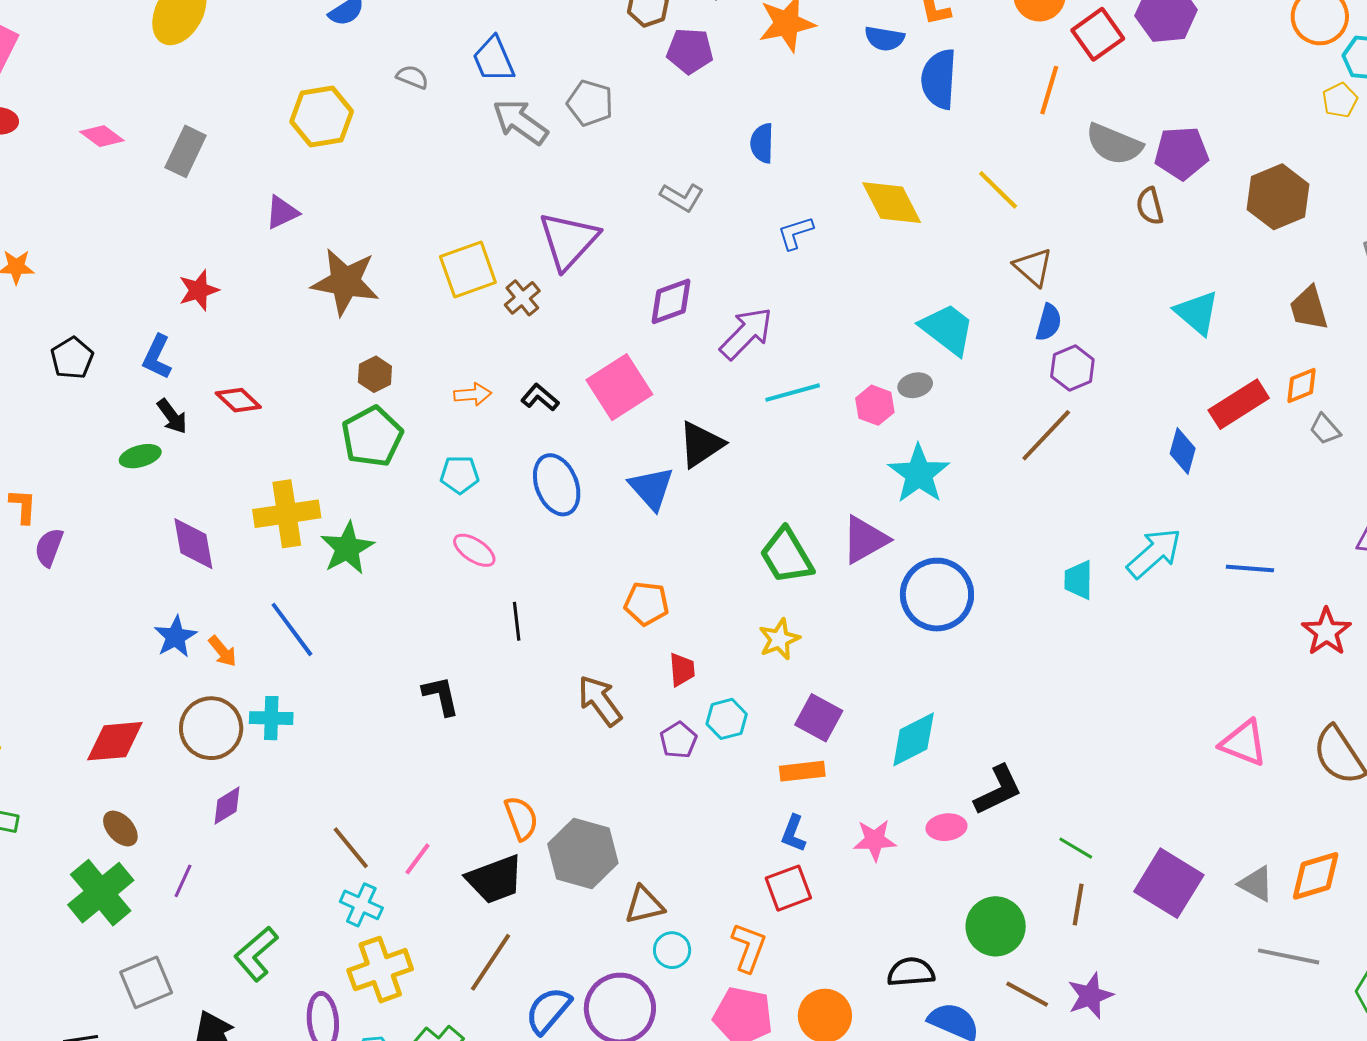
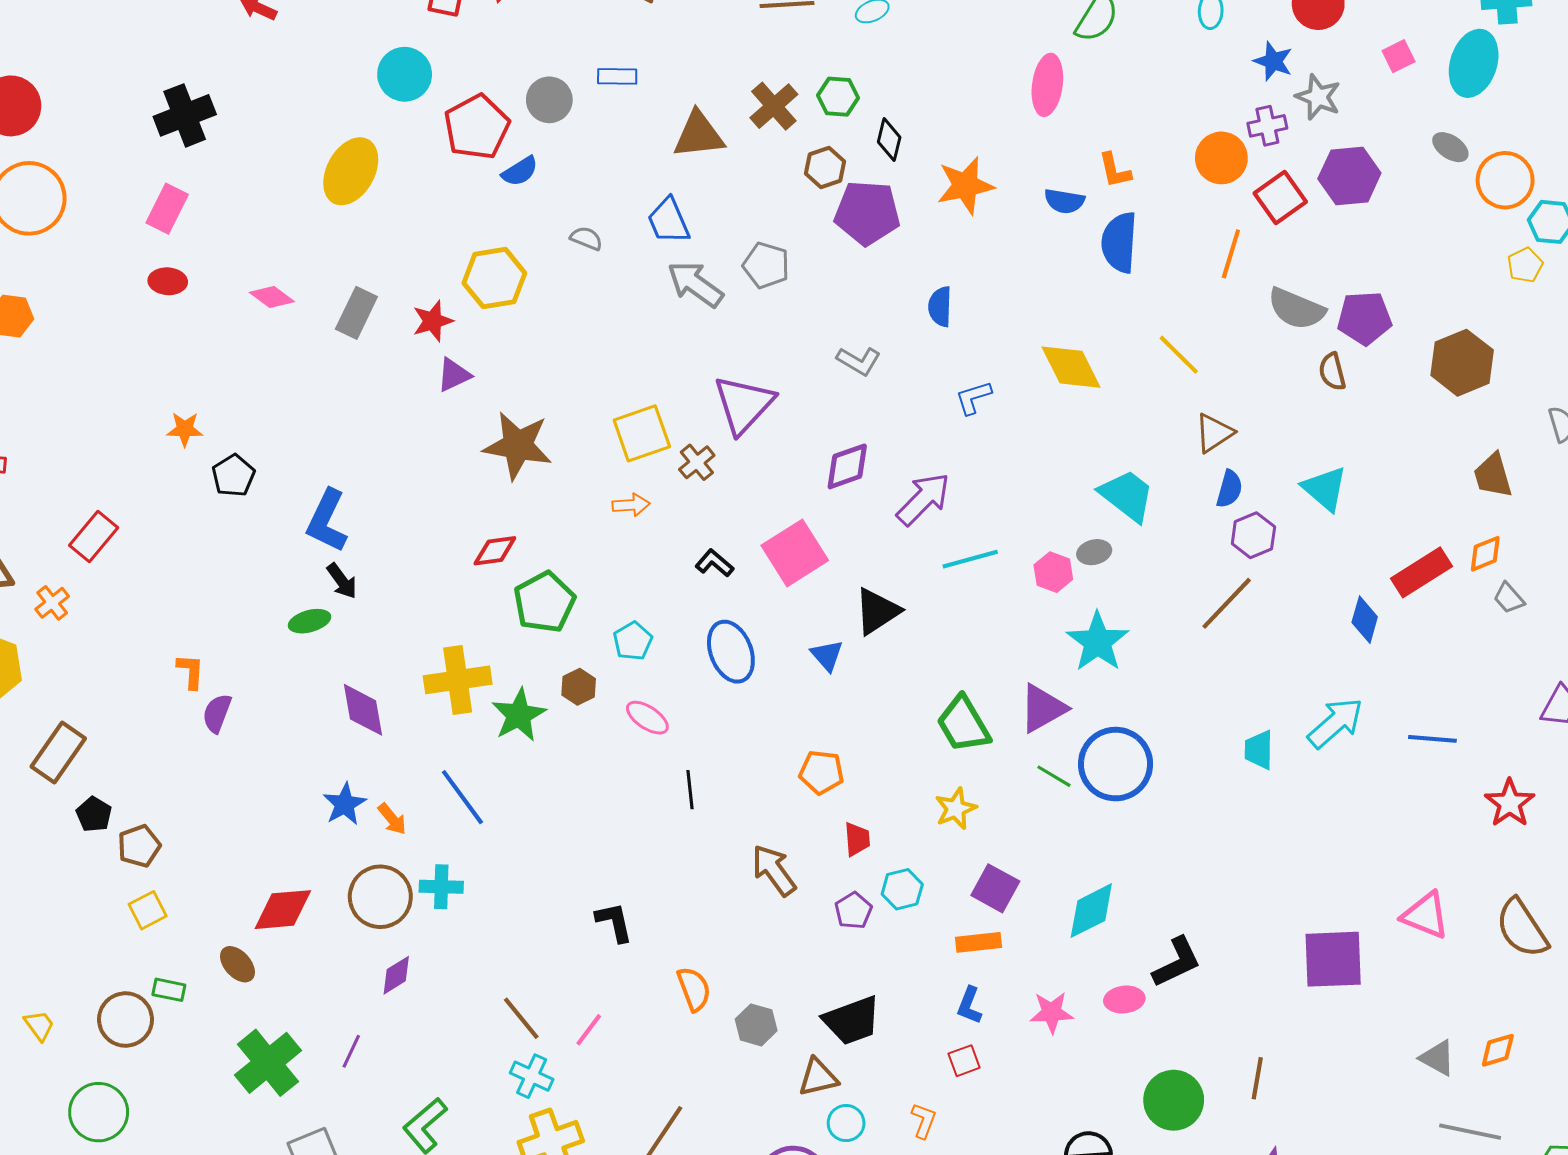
purple pentagon: (690, 51) -> (867, 213), size x1.4
brown triangle: (1033, 267) -> (1214, 433), turned 45
red star: (199, 290) -> (433, 321), moved
cyan triangle: (1197, 313) -> (1325, 489), moved
blue L-shape: (157, 357) -> (327, 521), size x1.4
black pentagon: (72, 358) -> (233, 476), moved
brown hexagon: (375, 374) -> (579, 687), moved
orange arrow: (473, 394) -> (631, 505), moved
red diamond: (238, 400) -> (495, 551), moved, turned -51
cyan pentagon: (460, 475) -> (633, 641), turned -30
blue triangle: (652, 488) -> (827, 655), size x0.7
black L-shape: (441, 696) -> (614, 922), moved
brown ellipse: (120, 828) -> (237, 964), moved
green line: (1076, 848) -> (1054, 776), moved
gray hexagon: (583, 854) -> (756, 1025), size x0.6
orange diamond: (1316, 876) -> (1498, 1050), size x0.7
black trapezoid: (495, 879) -> (852, 1021), moved
purple square: (1169, 883) -> (1333, 959), moved, turned -34
red square: (788, 888) -> (964, 1061), size x0.7
orange L-shape: (749, 947) -> (924, 1121), size x0.7

